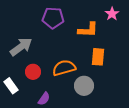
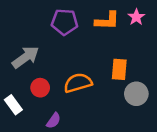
orange L-shape: (88, 30) -> (107, 21), moved
gray circle: (84, 86) -> (136, 94), moved

